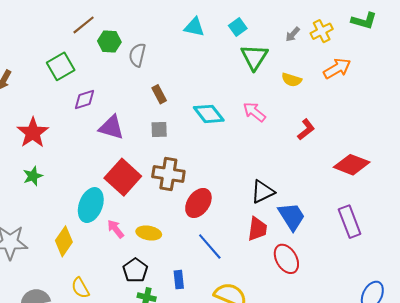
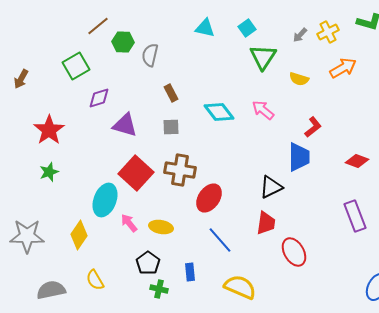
red diamond: (352, 165) -> (357, 161), size x0.7
blue trapezoid: (292, 216) -> (299, 157), moved, turned 32

